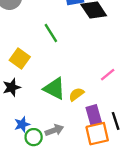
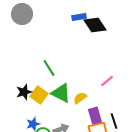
green line: (51, 33) -> (49, 68), moved
yellow square: (20, 58) -> (39, 95), moved

